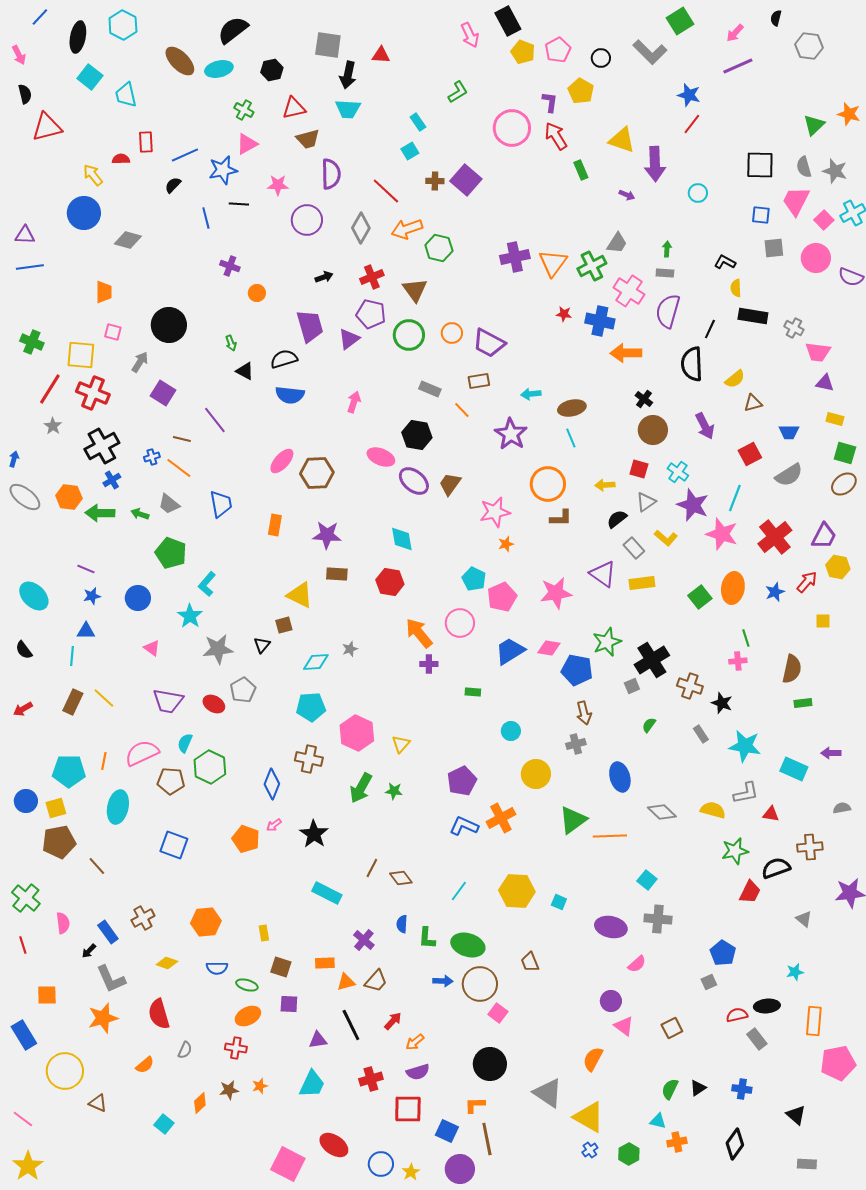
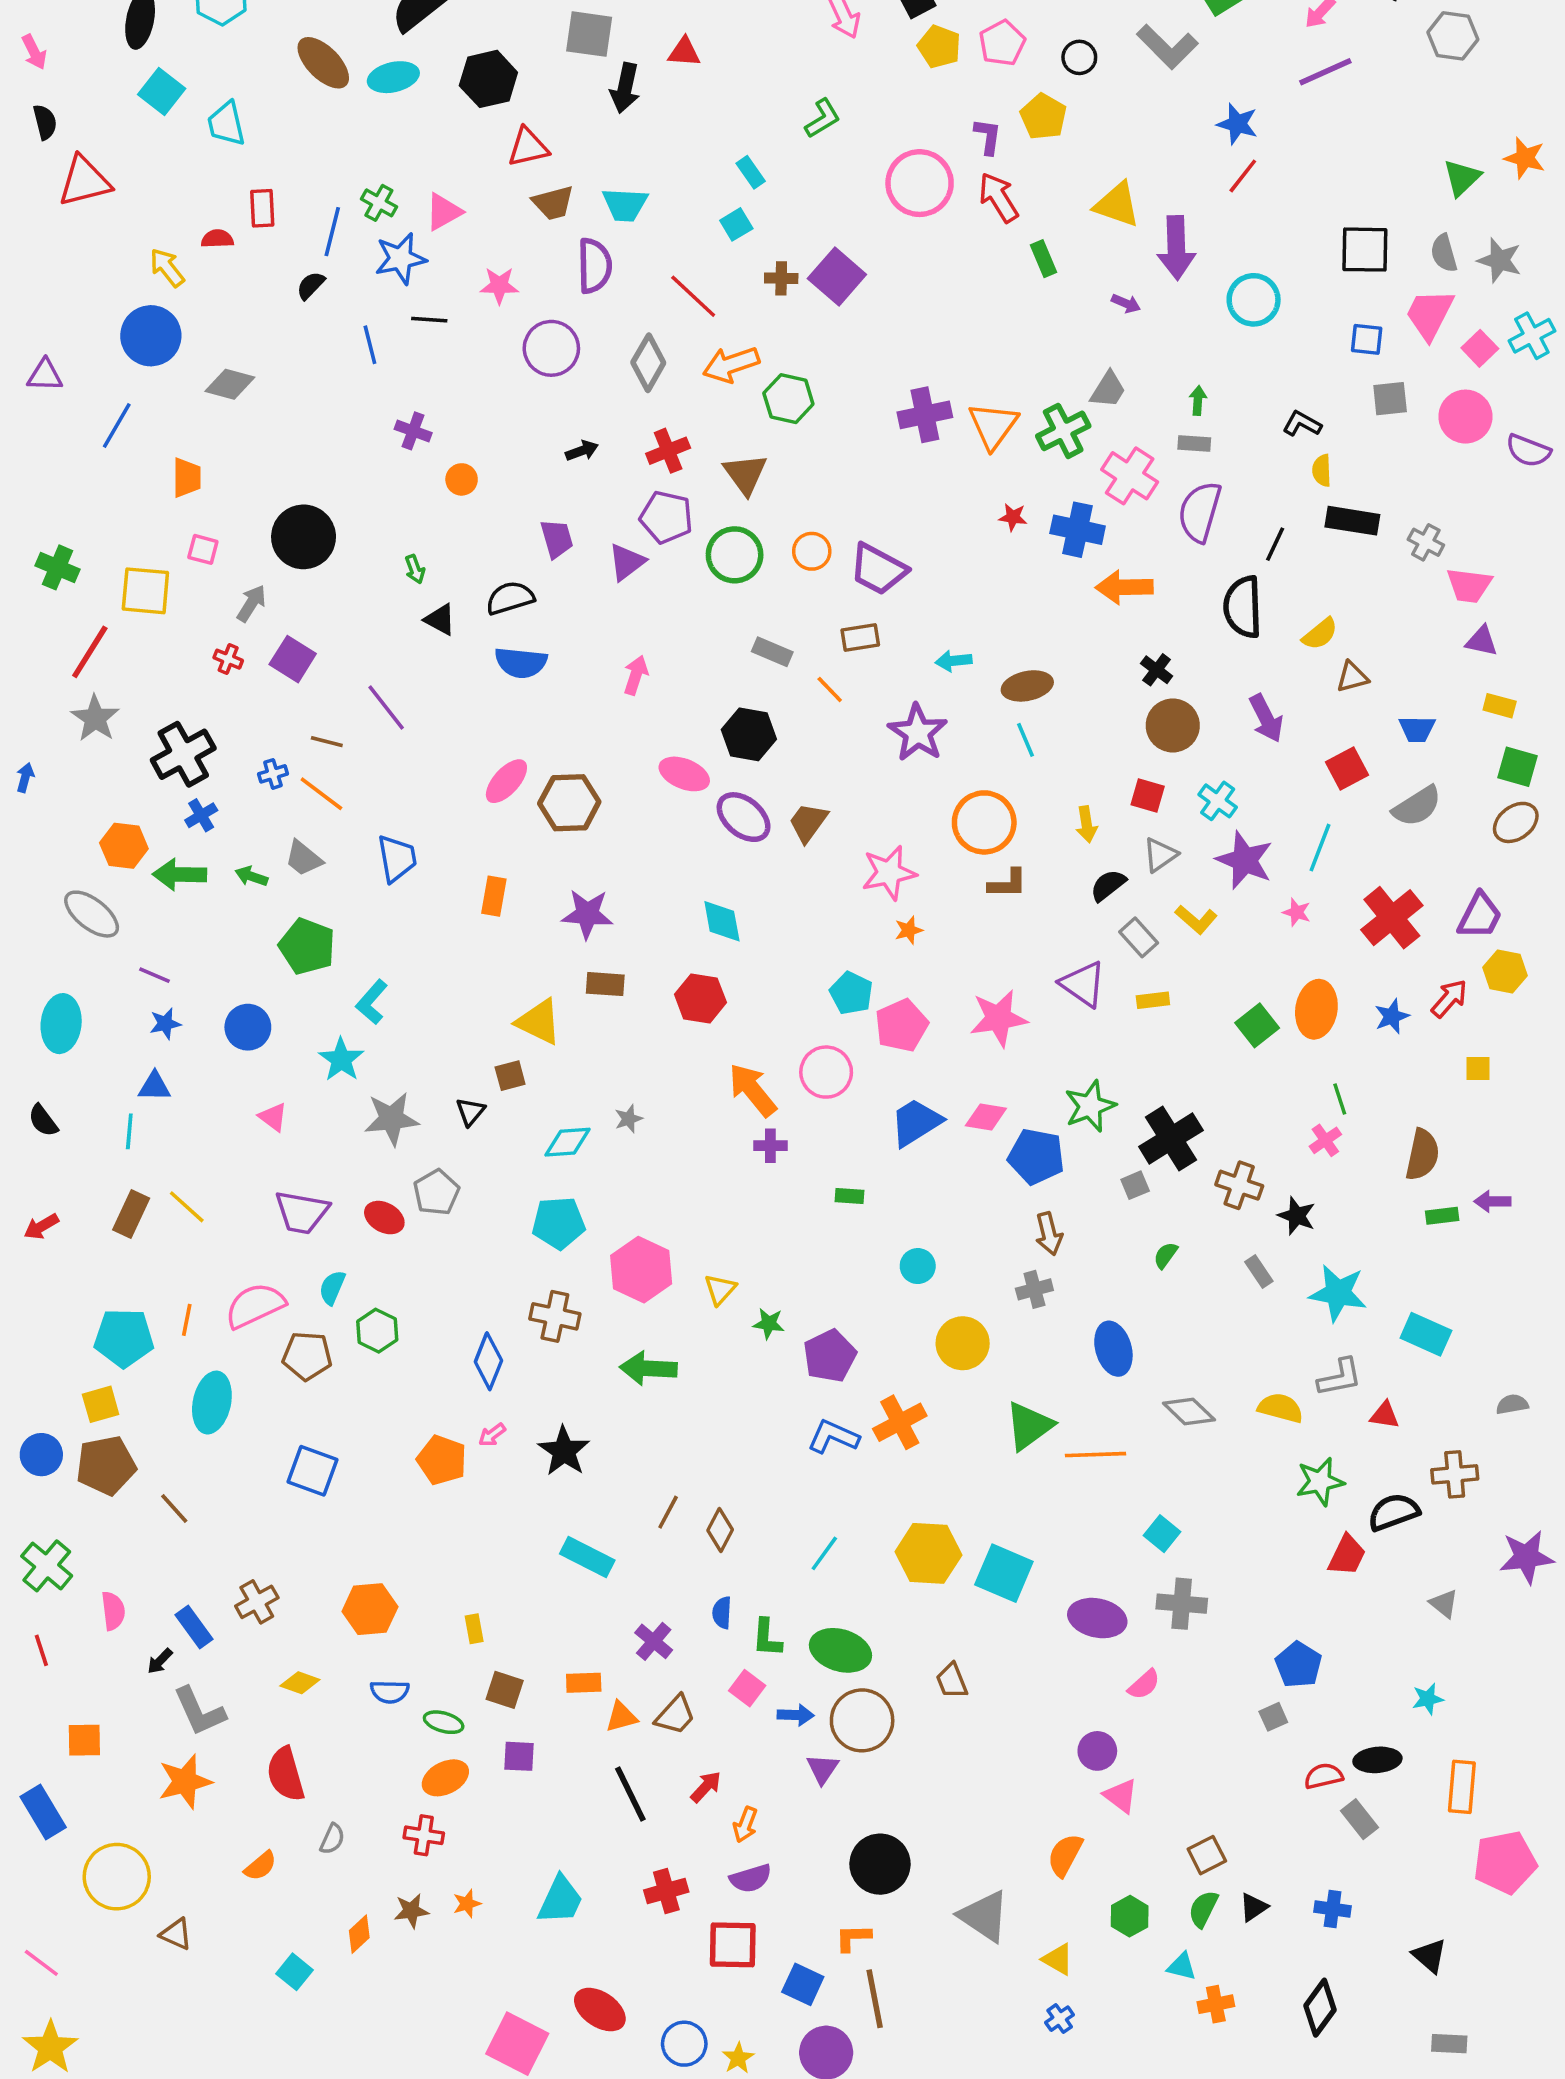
black hexagon: (272, 70) -> (488, 79), size x1.4
cyan trapezoid: (348, 109) -> (625, 205), moved
green cross: (244, 110) -> (379, 203), moved
blue line: (185, 155) -> (332, 232), turned -52
cyan circle: (698, 193) -> (1254, 300), size x1.5
blue line: (30, 267) -> (117, 426), moved, turned -52
purple trapezoid: (310, 326) -> (557, 539), size x0.7
red cross: (93, 393) -> (228, 659), moved, size x0.5
gray star: (53, 426) -> (95, 718), size x1.5
yellow arrow: (605, 485) -> (1087, 824), turned -96
gray ellipse: (25, 497) -> (92, 914), moved
pink star: (722, 534) -> (1297, 912), size x0.5
yellow rectangle: (642, 583) -> (1153, 1000), size x0.7
cyan ellipse: (34, 596) -> (61, 1024), turned 52
pink cross: (738, 661) -> (1325, 1140), turned -30
purple arrow: (831, 753) -> (1492, 1201), moved
green hexagon: (210, 767) -> (377, 1331), size x0.7
green arrow: (361, 788) -> (648, 1368), turned 64
green star: (394, 791) -> (769, 1324), moved
blue circle: (26, 801) -> (41, 1455), moved
brown diamond: (401, 878) -> (720, 1530), turned 65
cyan square: (559, 902) -> (1004, 1573), size x2.0
pink square: (498, 1013) -> (747, 1688), moved
brown square: (672, 1028) -> (1207, 1855), moved
purple triangle: (318, 1040) -> (823, 1769), moved, turned -48
orange arrow: (415, 1042) -> (745, 1825), turned -30
yellow triangle: (589, 1117) -> (1058, 1959), size x0.6
green hexagon: (629, 1154) -> (1130, 1916), moved

